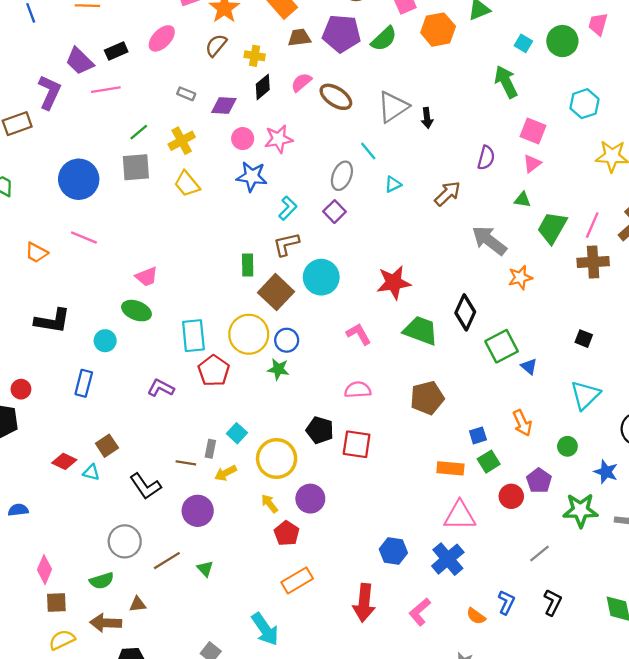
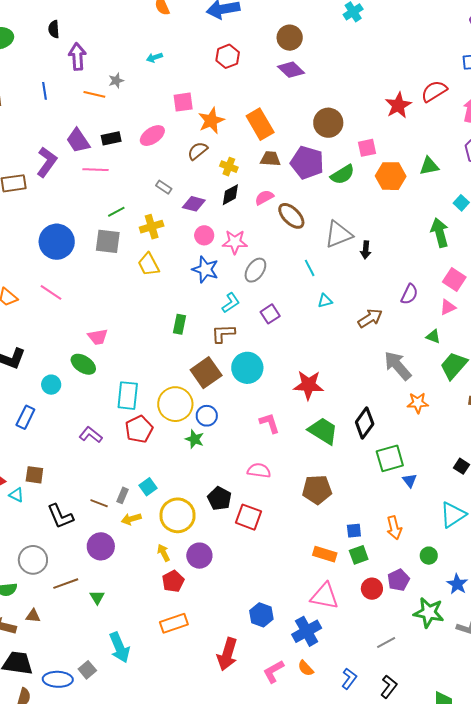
gray ellipse: (342, 176) -> (255, 270), moved
green rectangle: (248, 265) -> (180, 324), moved
brown square: (107, 446) -> (34, 475), turned 30
orange semicircle: (476, 616) -> (306, 668), moved
cyan arrow: (265, 629) -> (120, 647), moved

